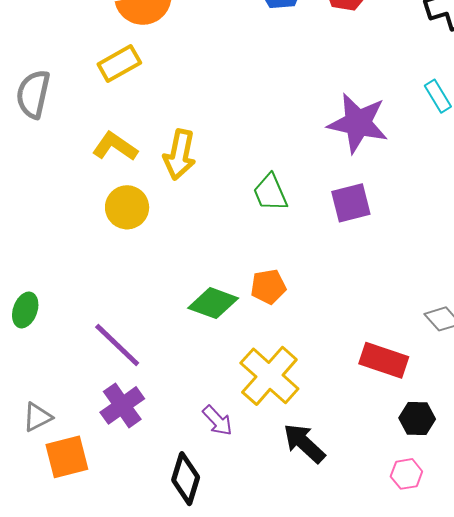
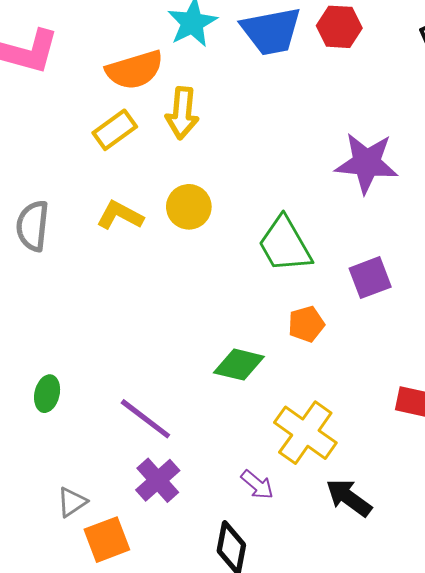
gray semicircle: (33, 94) -> (33, 226), moved
yellow arrow: (180, 155) -> (182, 113), moved
green trapezoid: (270, 193) -> (285, 245), size x1.5
purple square: (351, 203) -> (370, 278), moved
yellow circle: (127, 207) -> (189, 207), moved
orange pentagon: (268, 287) -> (306, 324), moved

